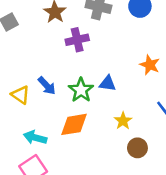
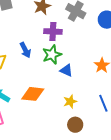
blue arrow: (47, 86) -> (25, 50), moved
green star: (81, 90) -> (52, 55), moved

